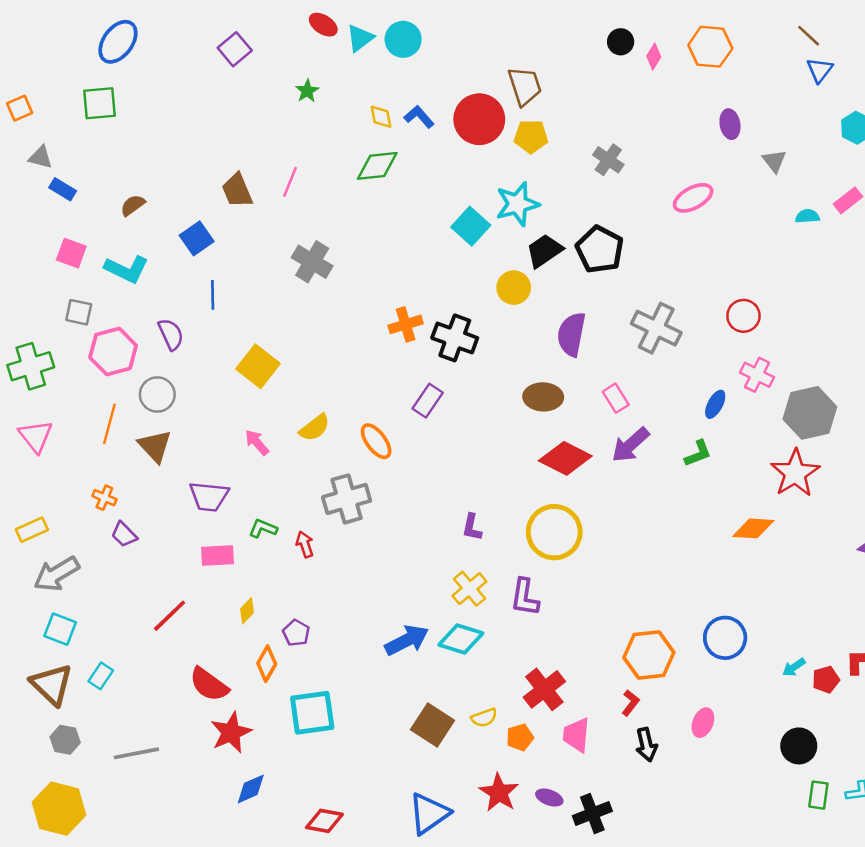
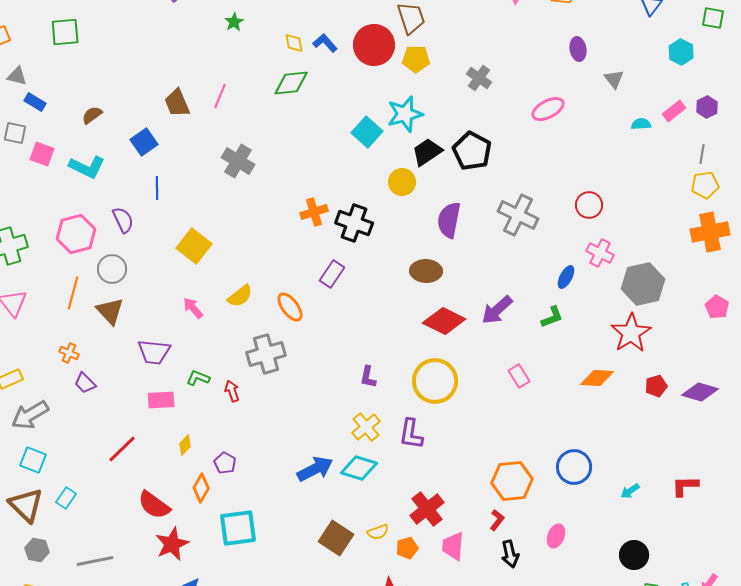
gray square: (79, 312) -> (15, 133), moved
pink rectangle: (616, 398) -> (519, 376), moved
red pentagon: (826, 680) -> (656, 386), moved

